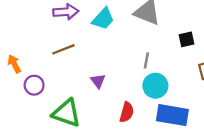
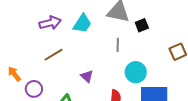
black square: (187, 39) -> (142, 25), moved
gray line: (146, 60) -> (118, 45), moved

